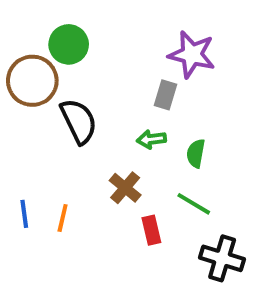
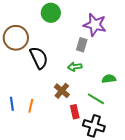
green circle: (69, 44) -> (51, 13), moved
green semicircle: (196, 153) -> (109, 79), moved, turned 72
black cross: (222, 258) -> (94, 126), moved

